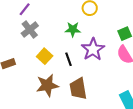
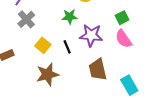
purple star: (93, 49) -> (91, 35), turned -30
brown trapezoid: (78, 89) -> (98, 70), moved

